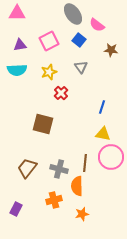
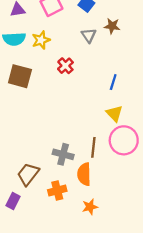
brown star: (111, 50) -> (112, 26), moved
yellow star: (49, 72) -> (41, 40), moved
brown square: (43, 124) -> (20, 76), moved
yellow triangle: (103, 134) -> (114, 114), turned 35
brown trapezoid: (27, 168) -> (28, 174), moved

